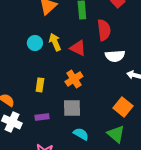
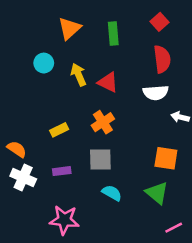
red semicircle: (104, 30) -> (162, 59), moved
cyan circle: (35, 43) -> (44, 63), moved
yellow rectangle: (40, 85) -> (59, 130), turned 56
orange square: (123, 107) -> (166, 158), turned -30

